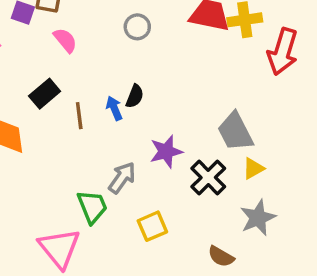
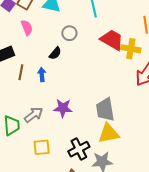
black semicircle: (135, 96) -> (55, 53), moved
yellow triangle: (253, 168) -> (109, 133), size x1.6
black cross: (208, 177) -> (79, 149), moved

